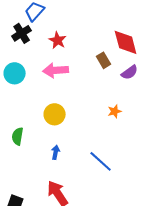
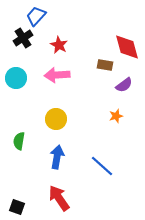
brown rectangle: (104, 60) -> (105, 65), turned -49
purple semicircle: (130, 72) -> (124, 85), moved
blue arrow: (56, 152) -> (57, 157), size x1.6

